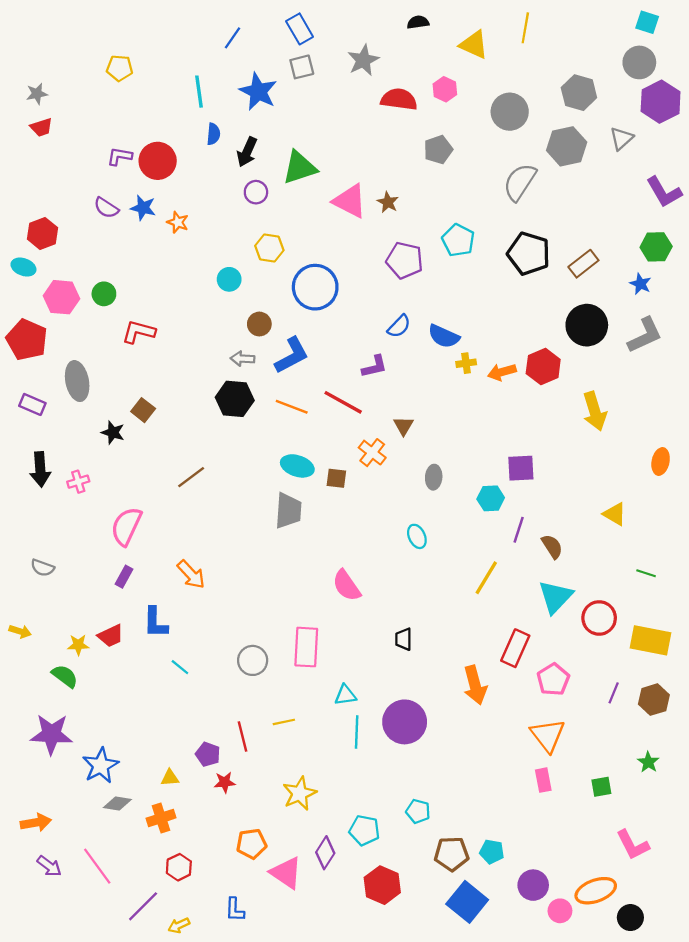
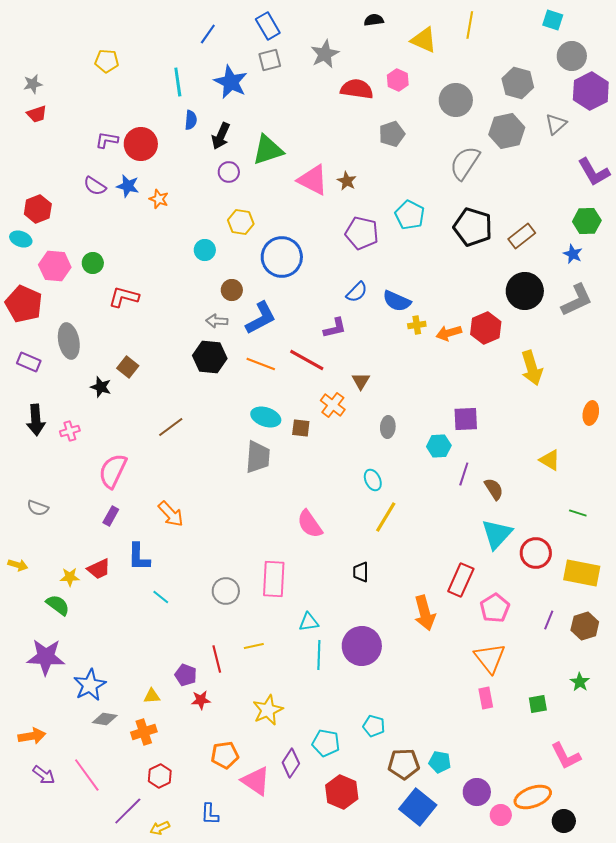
cyan square: (647, 22) -> (553, 20), moved
yellow line: (486, 578) -> (386, 517), moved

